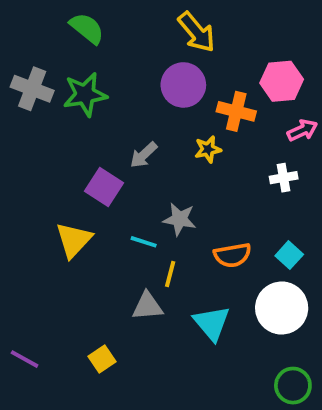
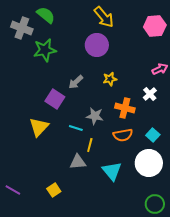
pink hexagon: (282, 81) -> (155, 26), moved
gray cross: (32, 89) -> (22, 28), moved
orange cross: (236, 111) -> (125, 108), moved
white cross: (284, 178) -> (150, 94), turned -32

